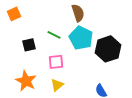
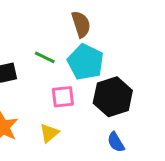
black hexagon: (108, 49) -> (113, 97), moved
pink square: (56, 62) -> (63, 97), moved

